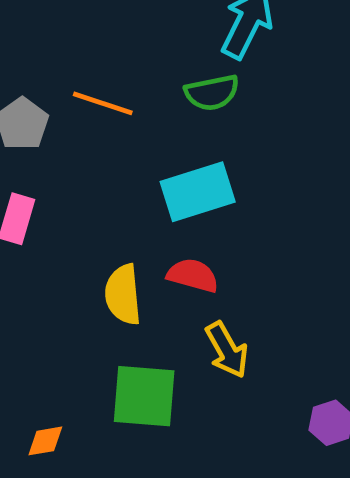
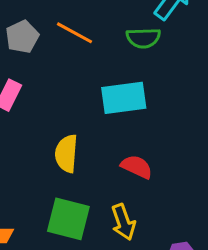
red semicircle: (193, 275) -> (137, 167), moved
yellow arrow: (227, 350) -> (123, 222), moved

